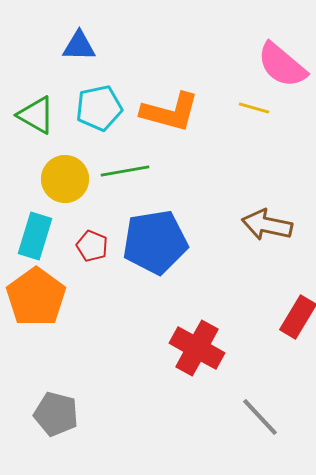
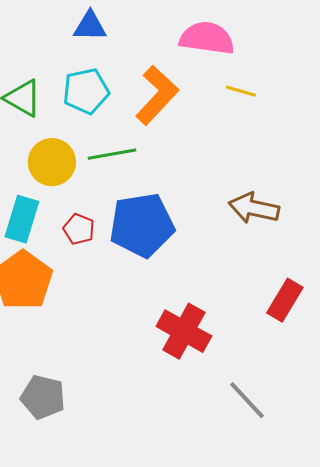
blue triangle: (79, 46) -> (90, 26), moved
pink semicircle: (282, 65) -> (207, 38), moved, turned 148
orange L-shape: (170, 112) -> (157, 95), turned -62

